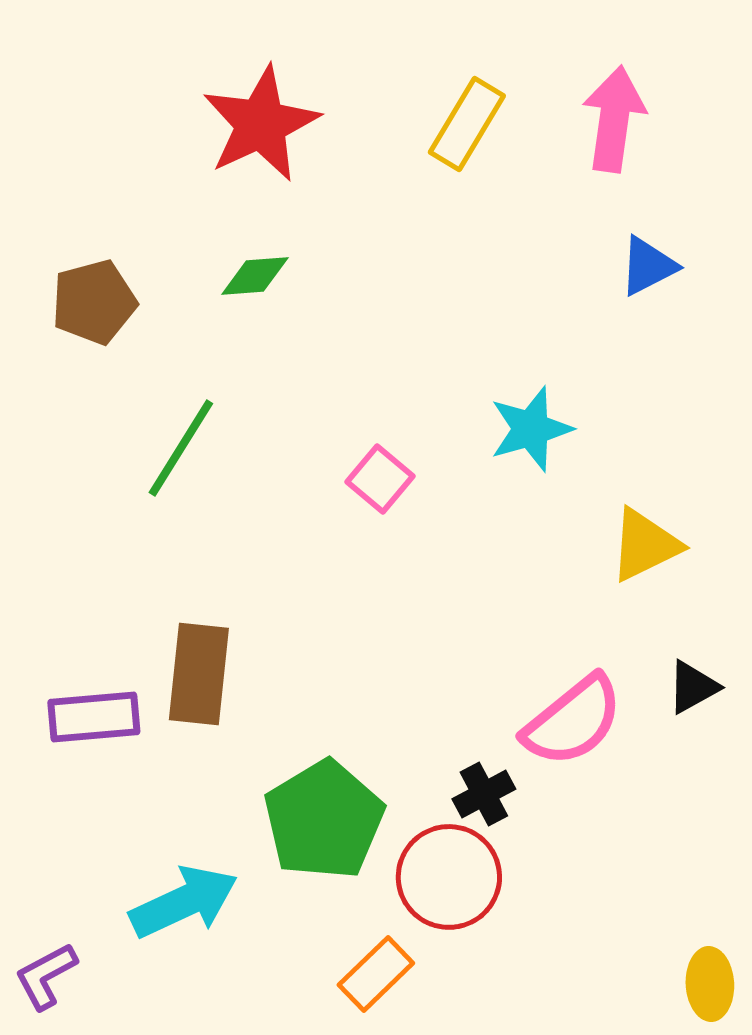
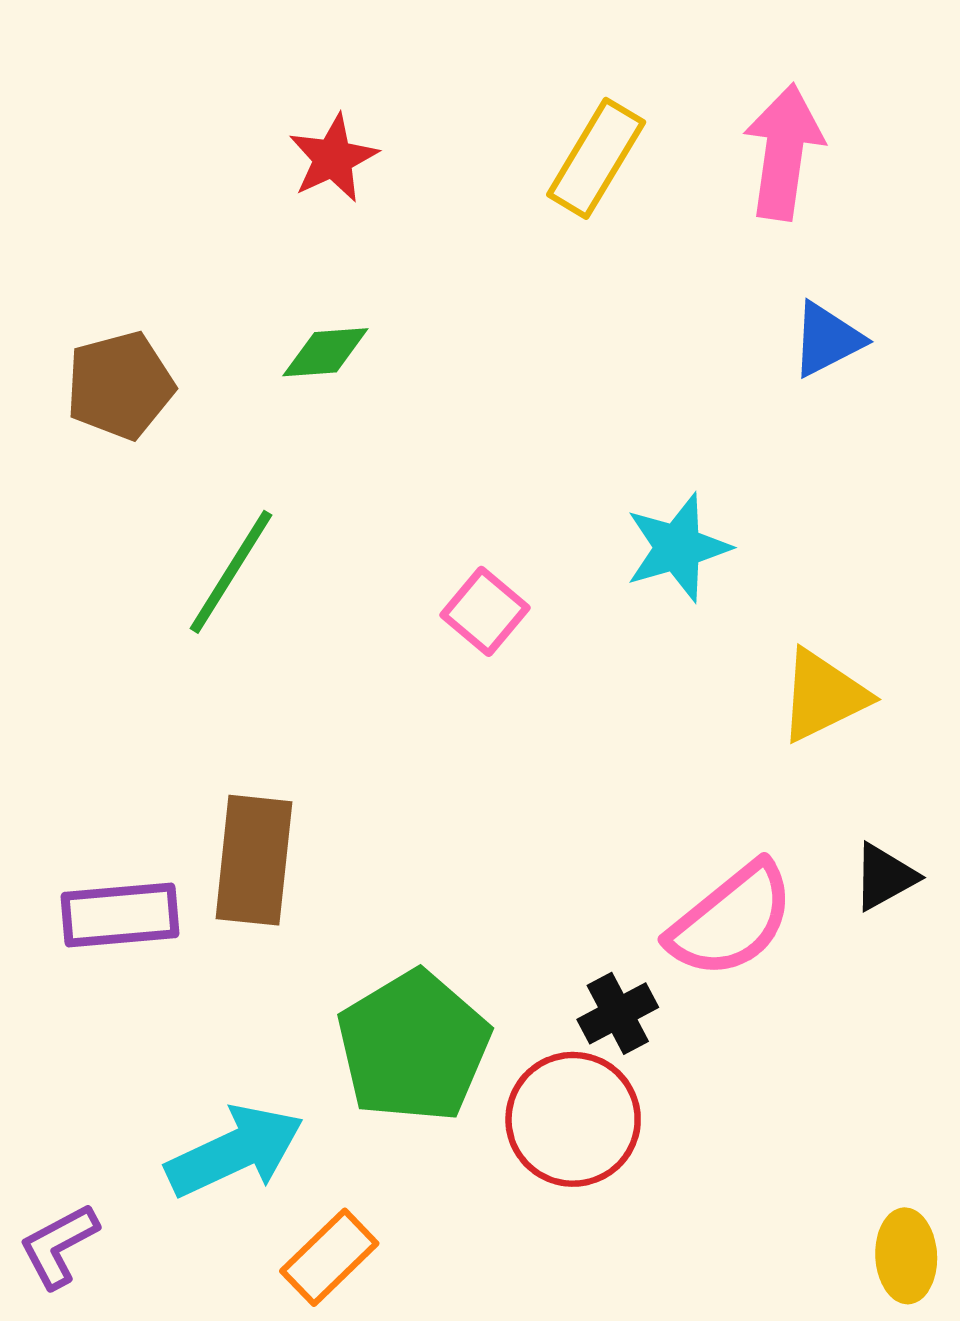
red star: (261, 124) -> (333, 158), size x0.6
orange rectangle: (376, 974) -> (329, 1257), moved

